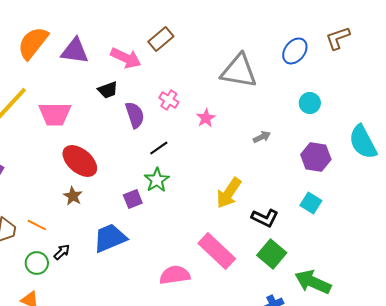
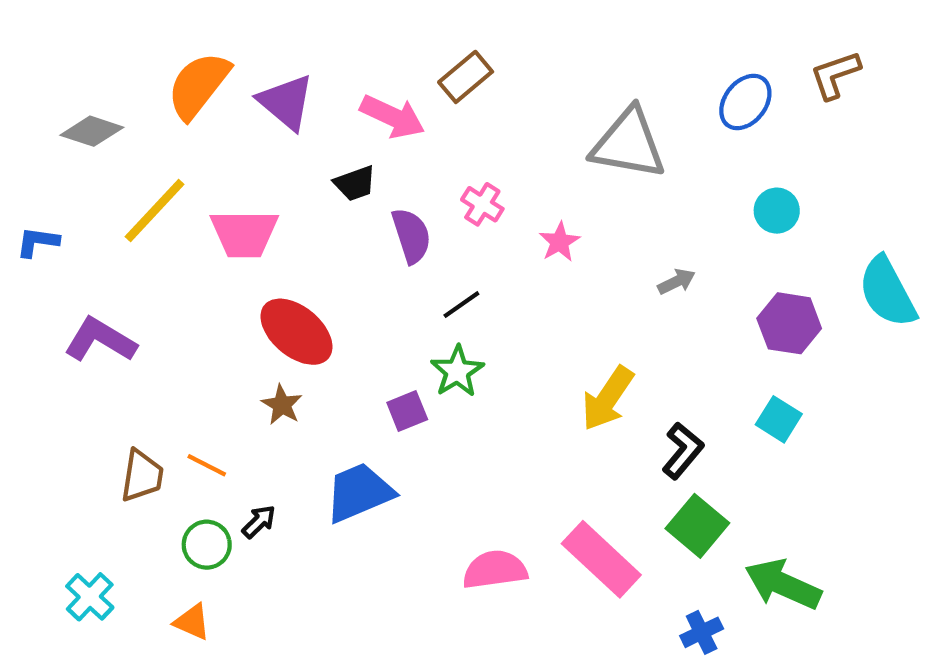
purple triangle: (75, 51) -> (286, 102), turned 32
black L-shape: (265, 218) -> (683, 451), turned -76
pink rectangle: (217, 251) -> (601, 559), moved

